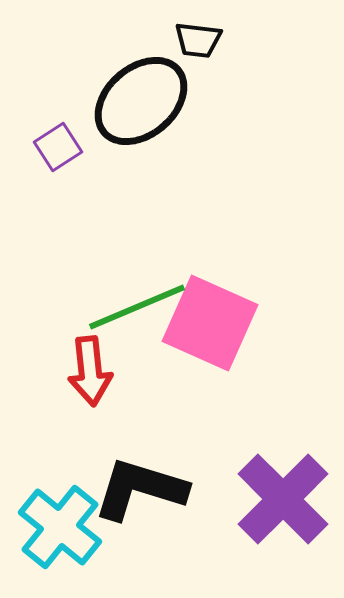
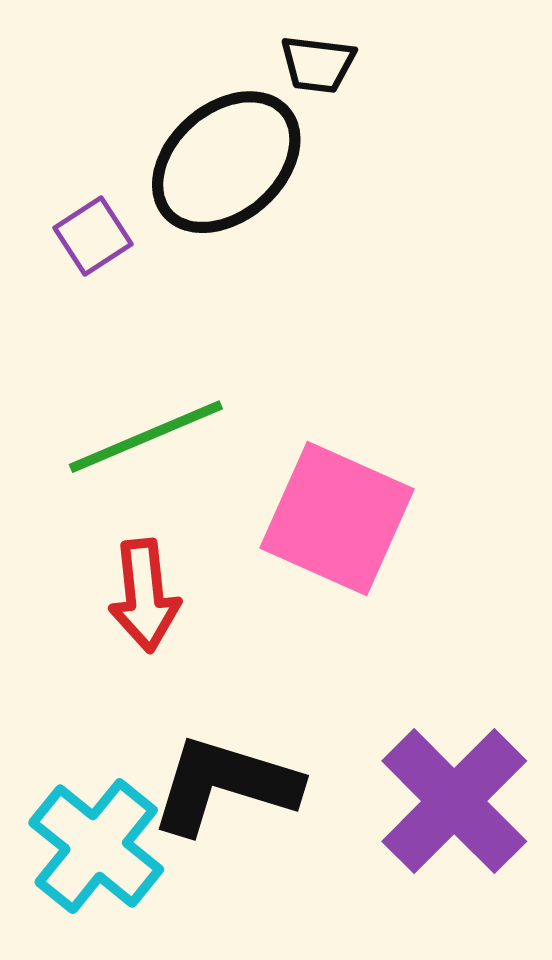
green line: (137, 307) -> (146, 437), moved

